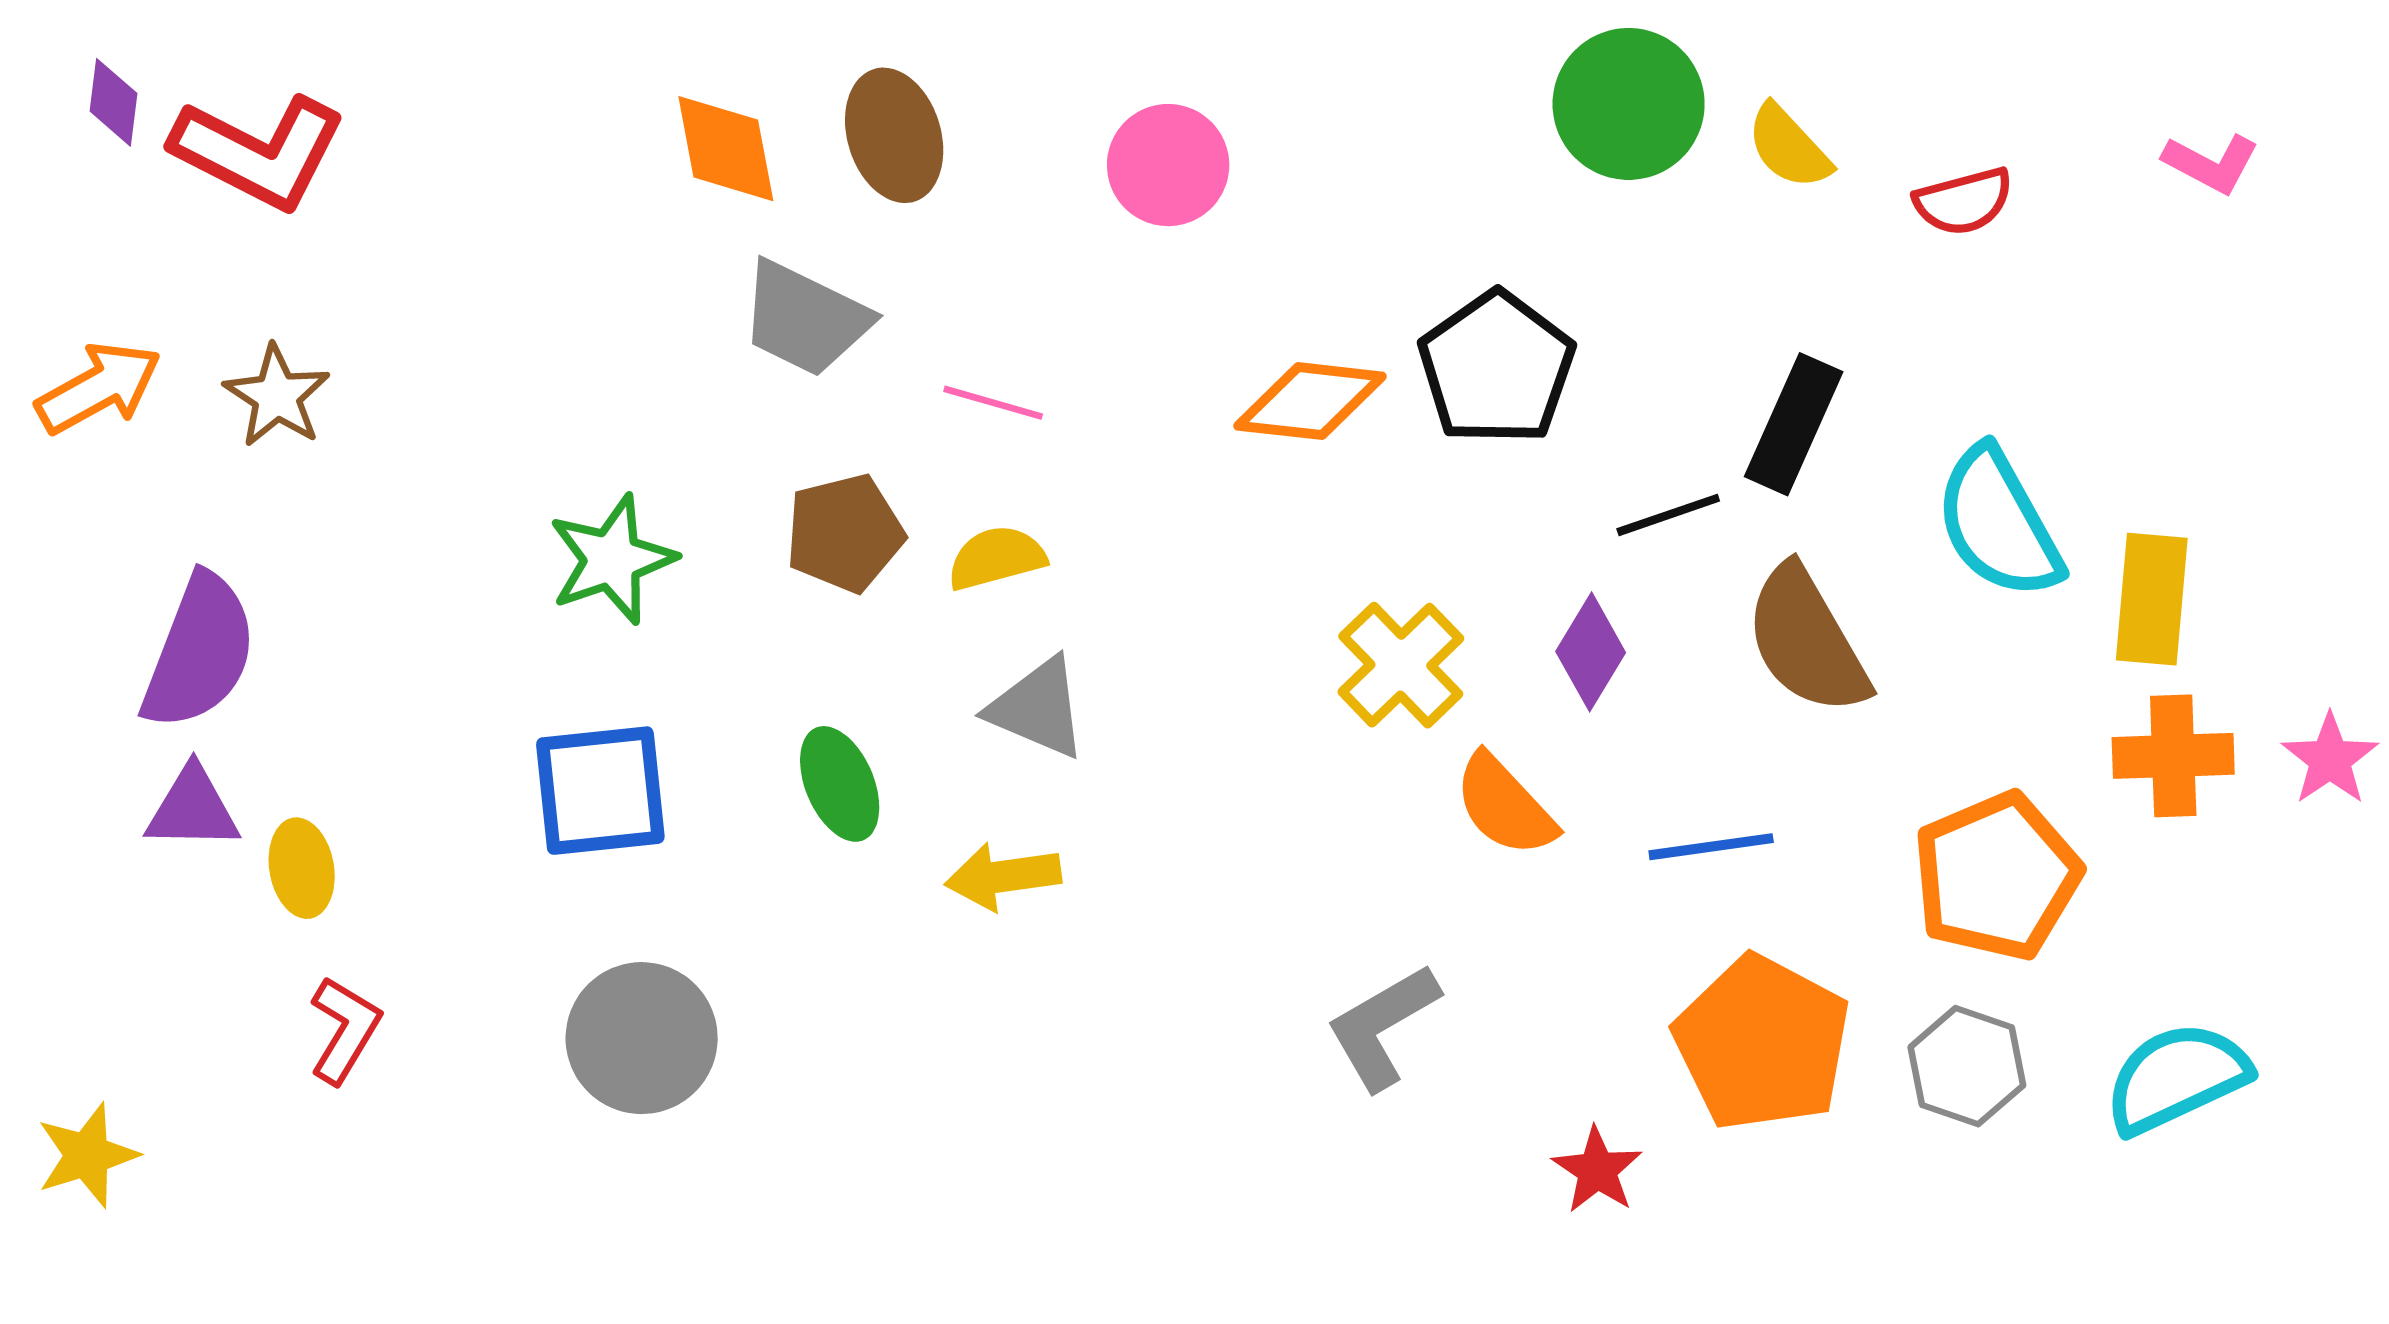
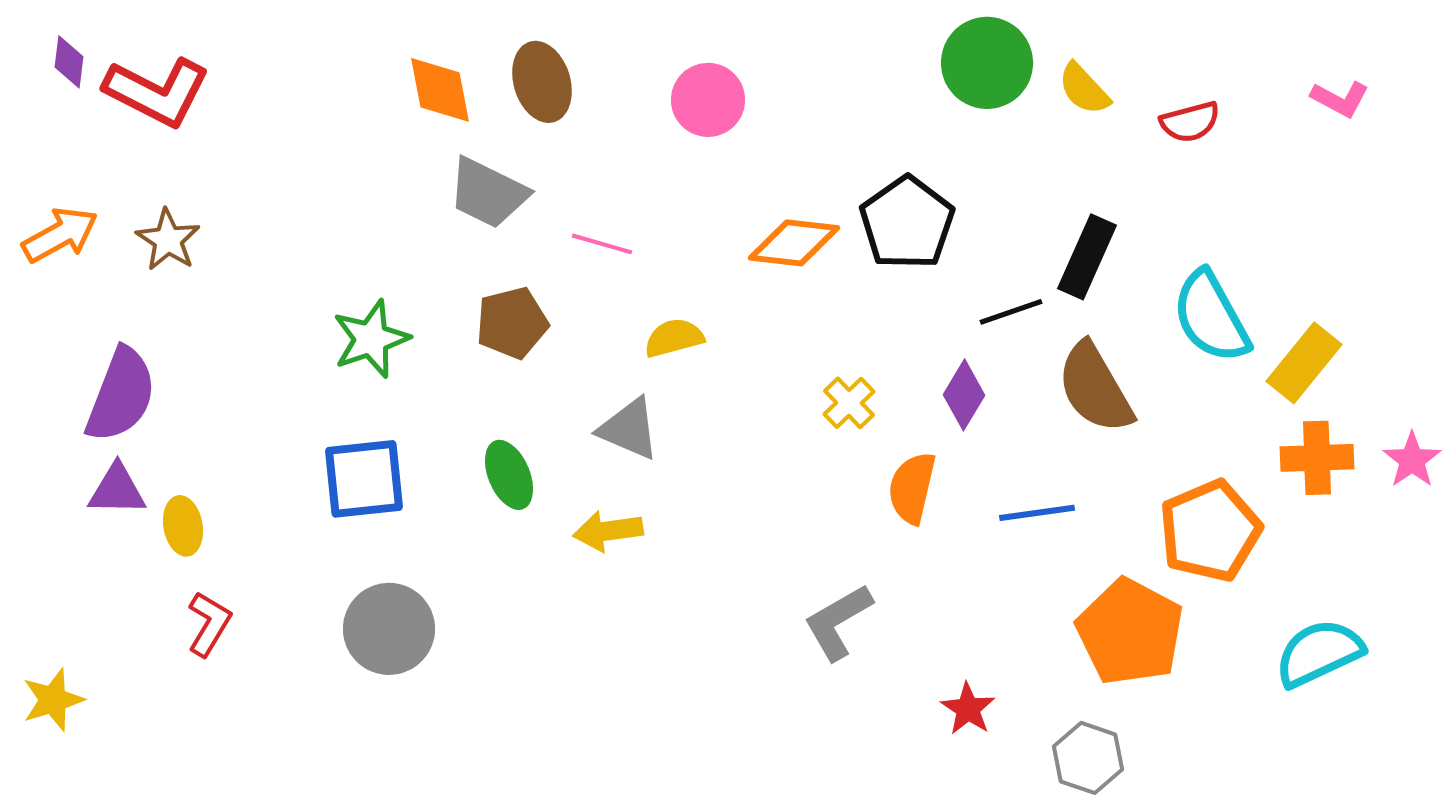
yellow semicircle: (996, 558) -> (674, 338), moved
yellow rectangle: (2152, 599) -> (1304, 363), turned 34
yellow cross: (1401, 665) -> (849, 403), size x0.7
orange semicircle: (1505, 805) -> (912, 488), turned 56
orange pentagon: (1762, 1043) -> (1130, 632), moved
gray hexagon: (1967, 1066) -> (1088, 758), moved

